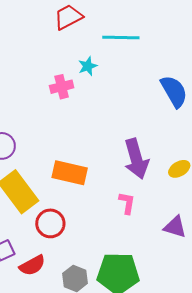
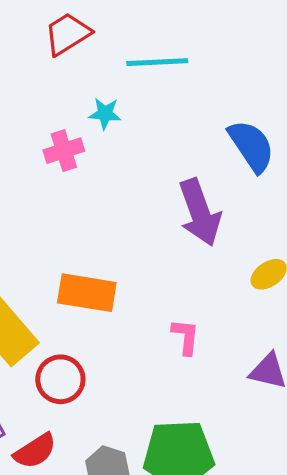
cyan star: (88, 66) -> (105, 114), turned 30
purple arrow: (136, 159) -> (200, 212), moved

